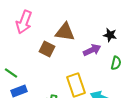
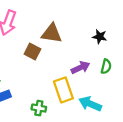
purple arrow: (92, 50) -> (80, 68), moved

